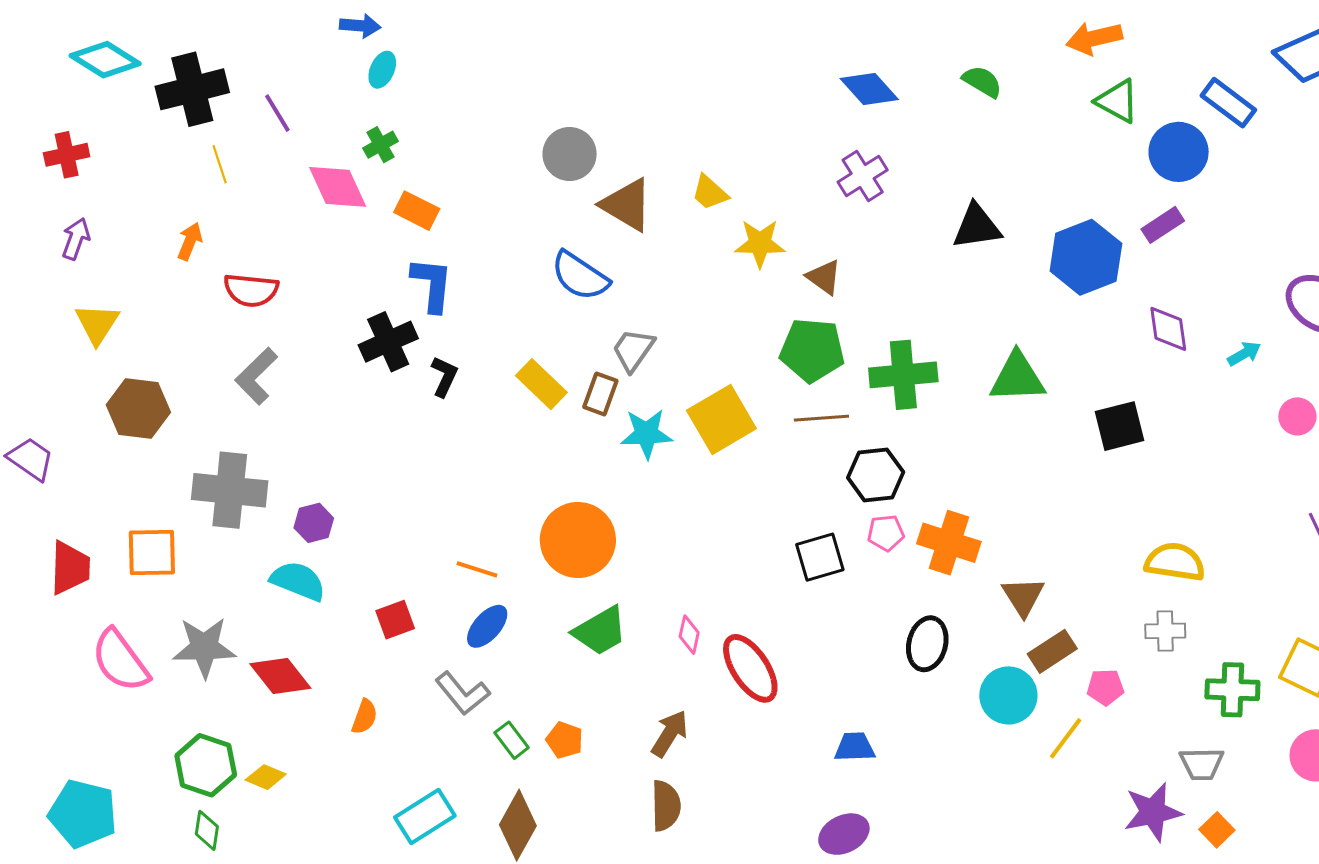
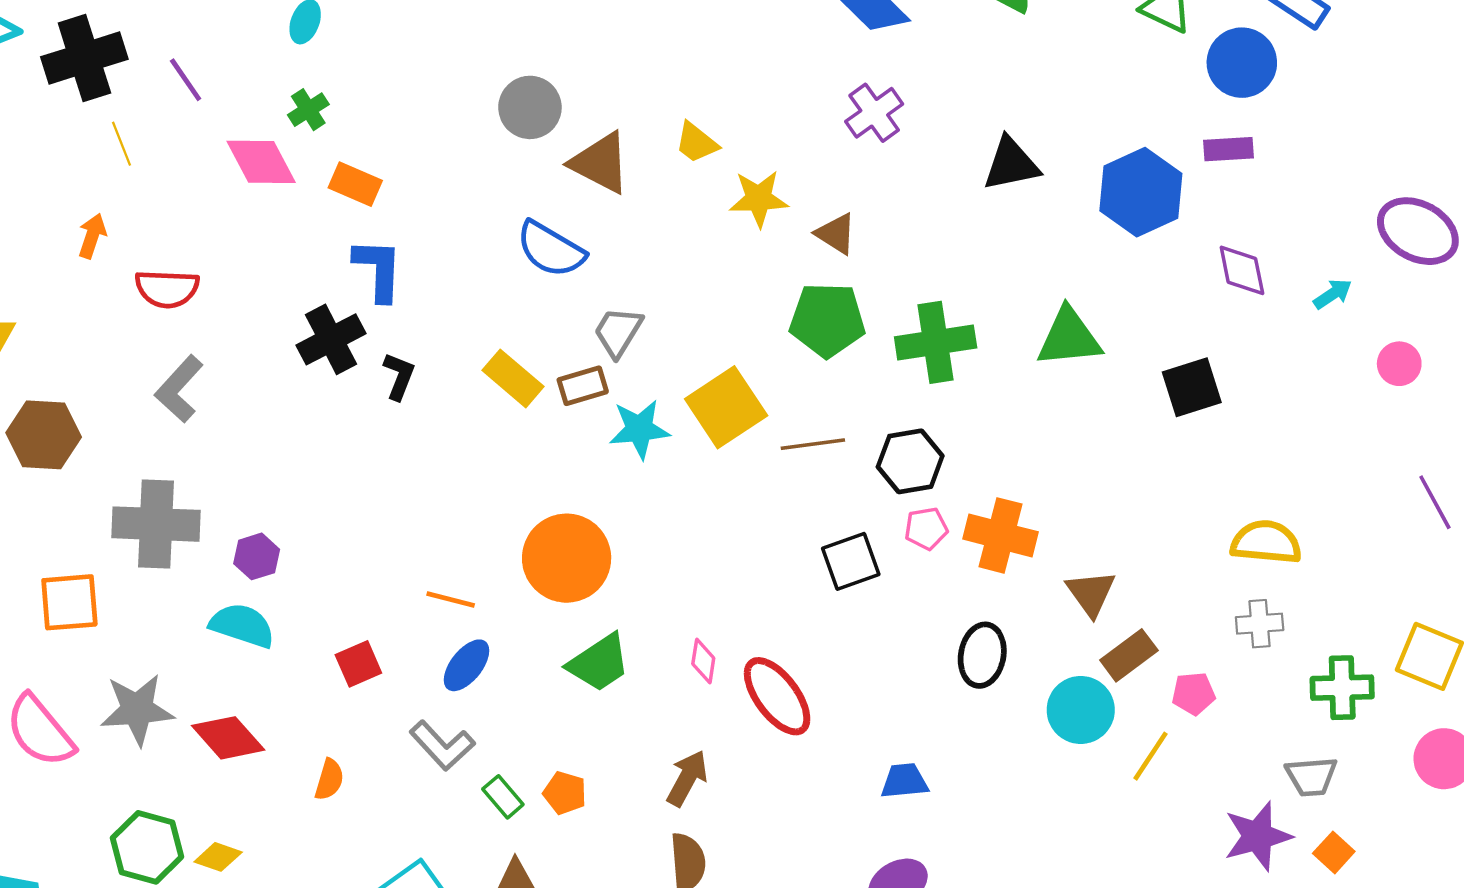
purple rectangle: (1163, 225) -> (1228, 149), turned 33
brown rectangle: (600, 394) -> (583, 386), turned 57
brown line: (821, 418) -> (813, 444), moved

